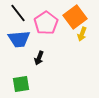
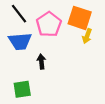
orange square: (75, 17) -> (80, 18), turned -35
black arrow: (39, 58) -> (41, 62), turned 152

